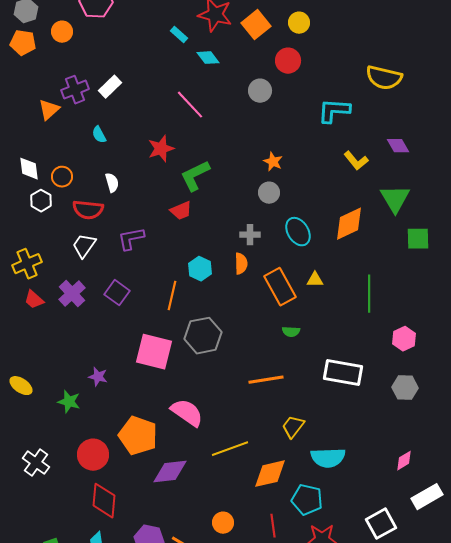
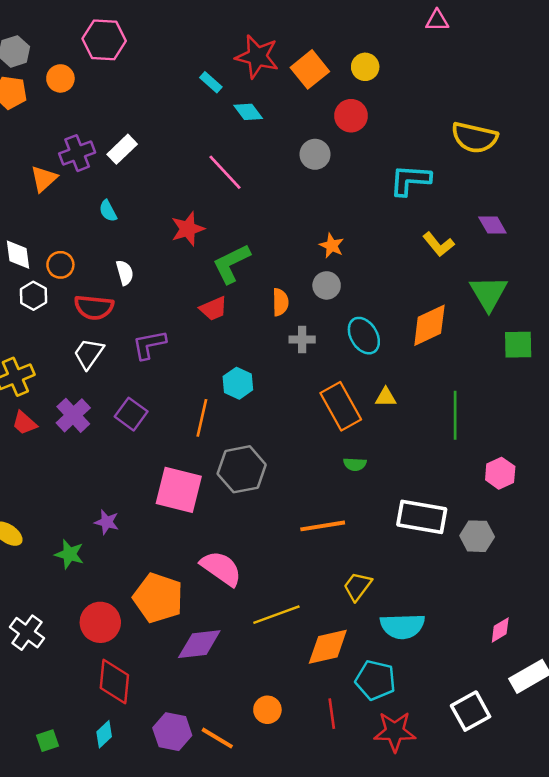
orange semicircle: (241, 264) -> (280, 302), moved
gray hexagon: (405, 388) -> (477, 536), moved

